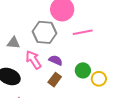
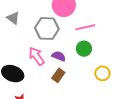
gray triangle: (13, 43) -> (13, 18), moved, turned 32
green circle: (83, 70) -> (84, 49), moved

